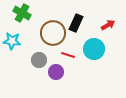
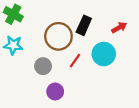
green cross: (22, 13) -> (13, 14), moved
red line: (68, 55) -> (75, 61), turned -72
purple circle: (56, 72) -> (55, 92), moved

